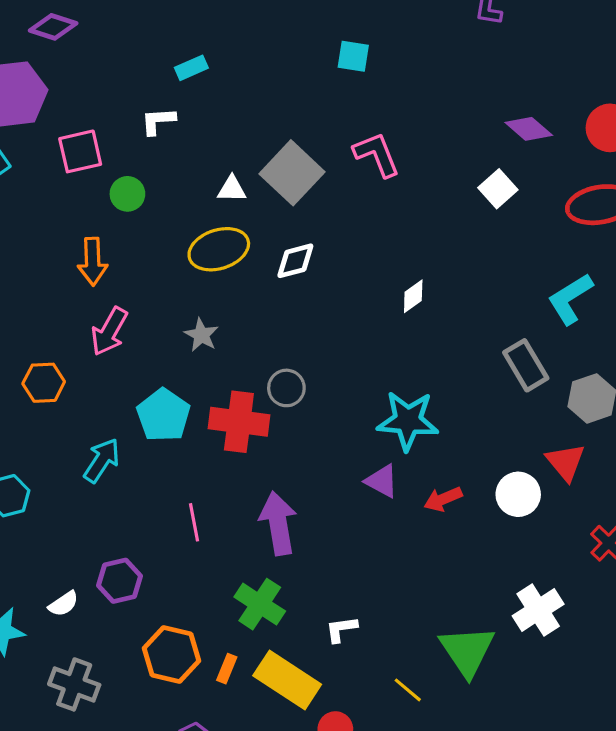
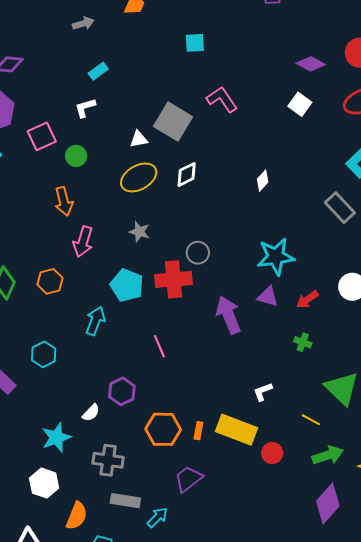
purple arrow: (278, 523) -> (229, 315), moved
green cross: (260, 604) -> (303, 342), moved, size x0.6

